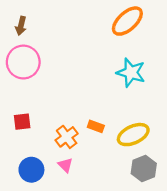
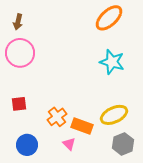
orange rectangle: (96, 126) -> (82, 126), moved, size x1.5
pink triangle: (65, 165) -> (69, 144), moved

